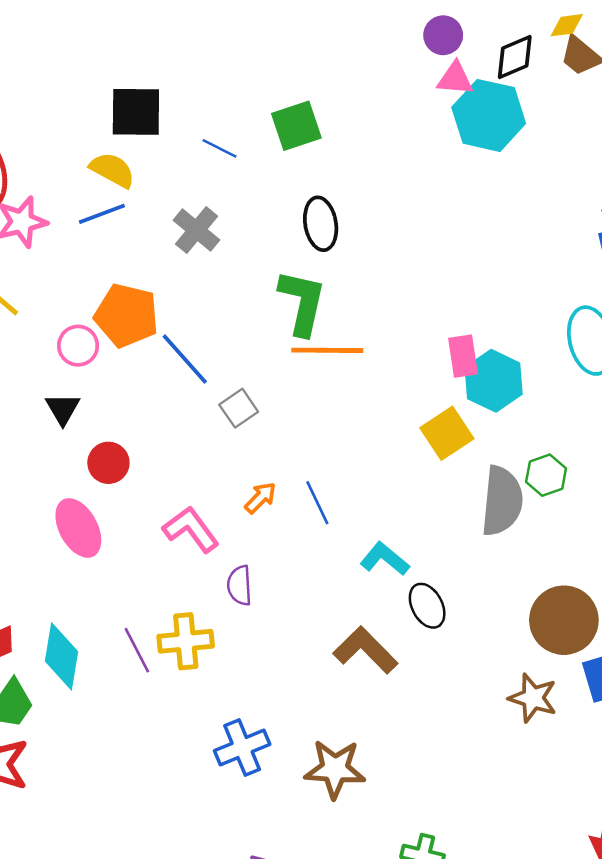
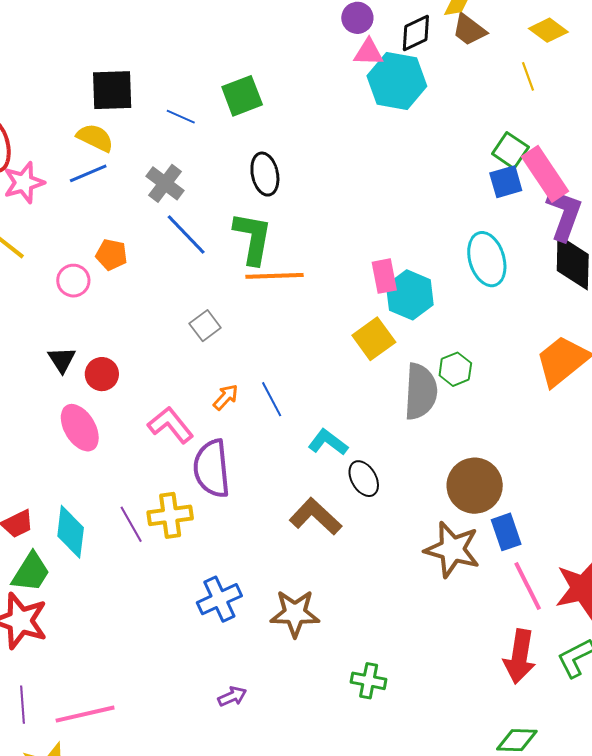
orange pentagon: (127, 316) -> (111, 255), size x0.6
blue line: (185, 359) -> (186, 234), moved
black triangle: (63, 409) -> (62, 360), moved
purple semicircle: (240, 585) -> (212, 469), size x1.8
brown star: (533, 698) -> (452, 549), size x1.4

